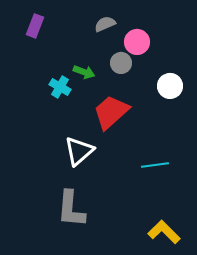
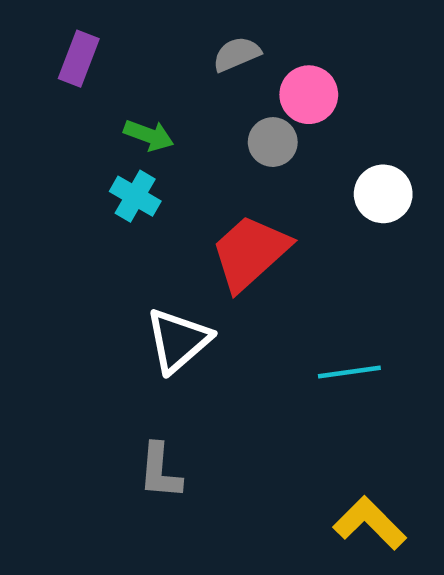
green arrow: (84, 72) -> (149, 135), moved
gray L-shape: (71, 209) -> (160, 471), size x0.7

